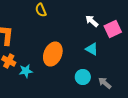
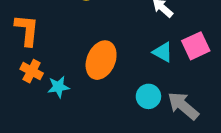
pink square: (113, 29) -> (196, 46), moved
gray arrow: (105, 83) -> (183, 106), size x1.5

